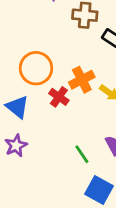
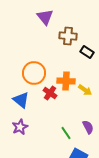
orange cross: (82, 80) -> (66, 81), turned 30

